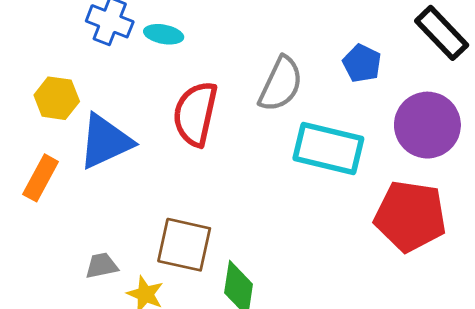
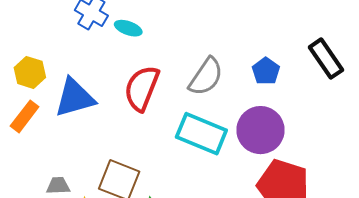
yellow hexagon: (57, 98) -> (30, 72), moved
purple circle: (427, 125) -> (260, 130), moved
cyan rectangle: (328, 148) -> (201, 134), moved

